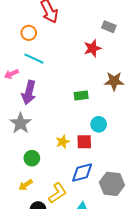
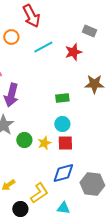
cyan line: (34, 59) -> (43, 47), moved, turned -54
cyan circle: (99, 124) -> (62, 124), moved
green circle: (32, 158) -> (24, 140), moved

